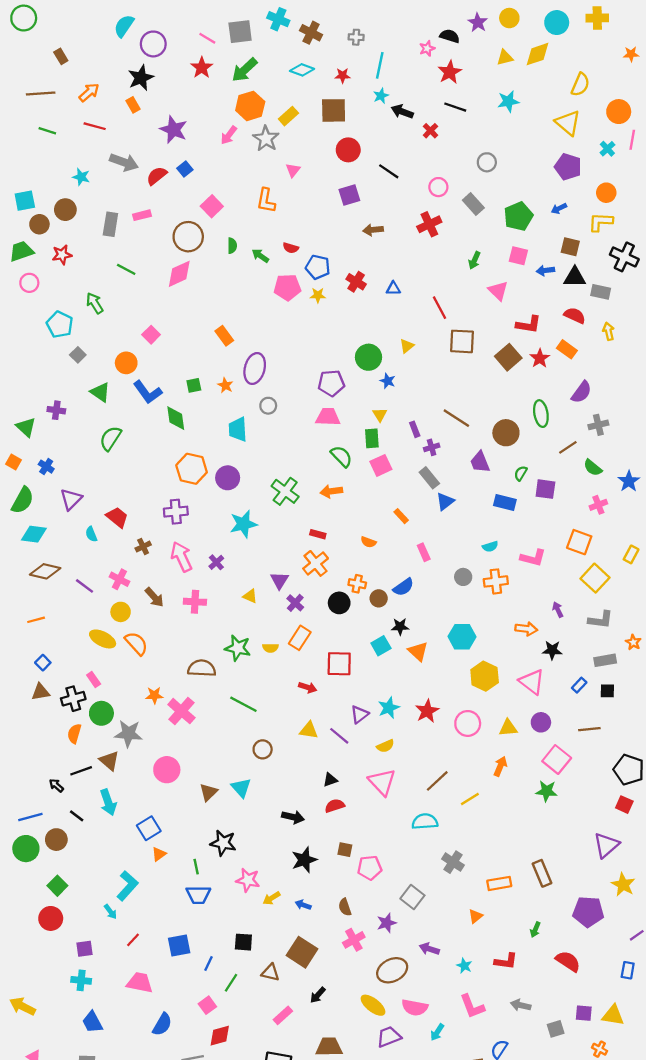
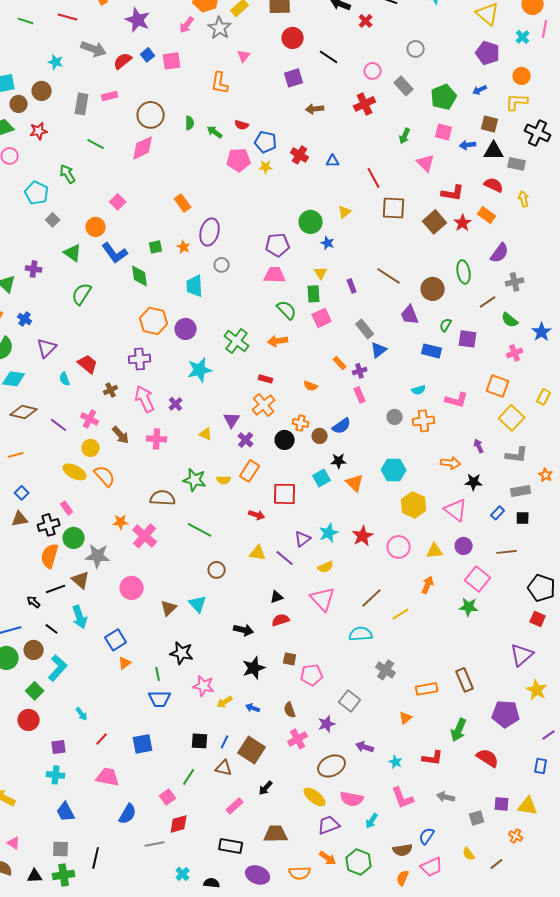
pink square: (212, 206) -> (172, 61), moved, turned 36
purple cross: (432, 447) -> (360, 371), moved
orange semicircle: (74, 734) -> (50, 556), size x1.4
cyan L-shape: (127, 886) -> (58, 668), moved
green arrow: (535, 930) -> (459, 730), size x1.6
blue line: (208, 963) -> (225, 742), moved

